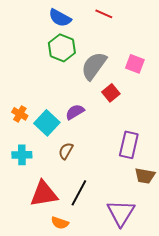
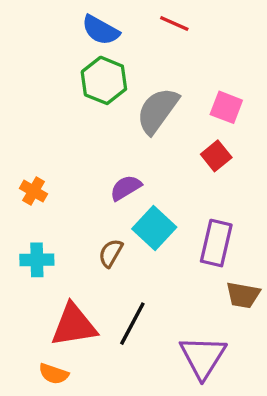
red square: (111, 93) -> (216, 156), moved
cyan square: (47, 123) -> (154, 228), moved
orange semicircle: (60, 223) -> (54, 374), moved

